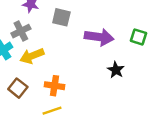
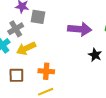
gray square: (61, 17) -> (38, 17), moved
brown square: (18, 88) -> (16, 75), turned -35

